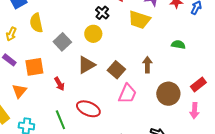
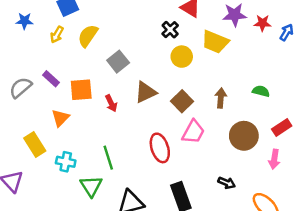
yellow semicircle: (36, 23) -> (88, 36), turned 42
yellow arrow: (11, 34) -> (57, 35), moved
yellow circle: (93, 34) -> (182, 57), moved
green semicircle: (178, 45) -> (261, 91), moved
red arrow: (59, 84) -> (111, 103), moved
red ellipse: (88, 109) -> (160, 148), moved, turned 45

